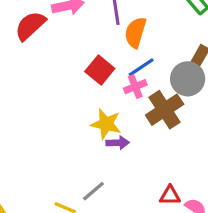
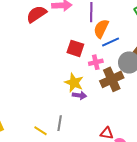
blue line: (141, 67) -> (111, 42), moved
red square: (100, 70) -> (75, 48), turned -30
gray line: (93, 191) -> (60, 123), turned -49

